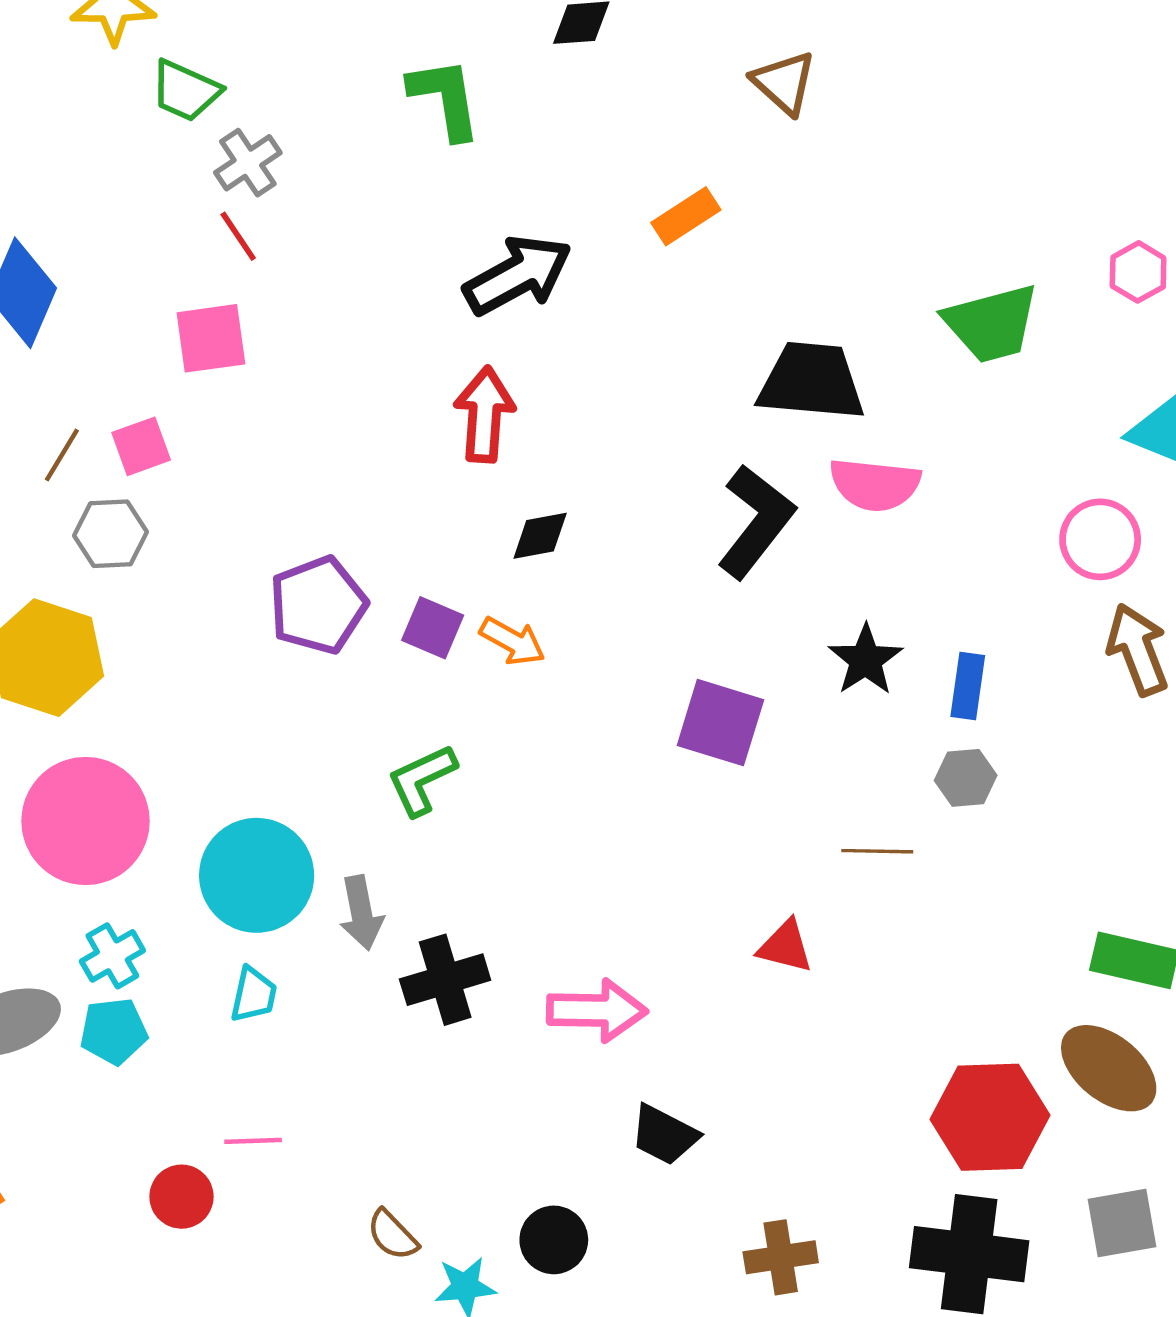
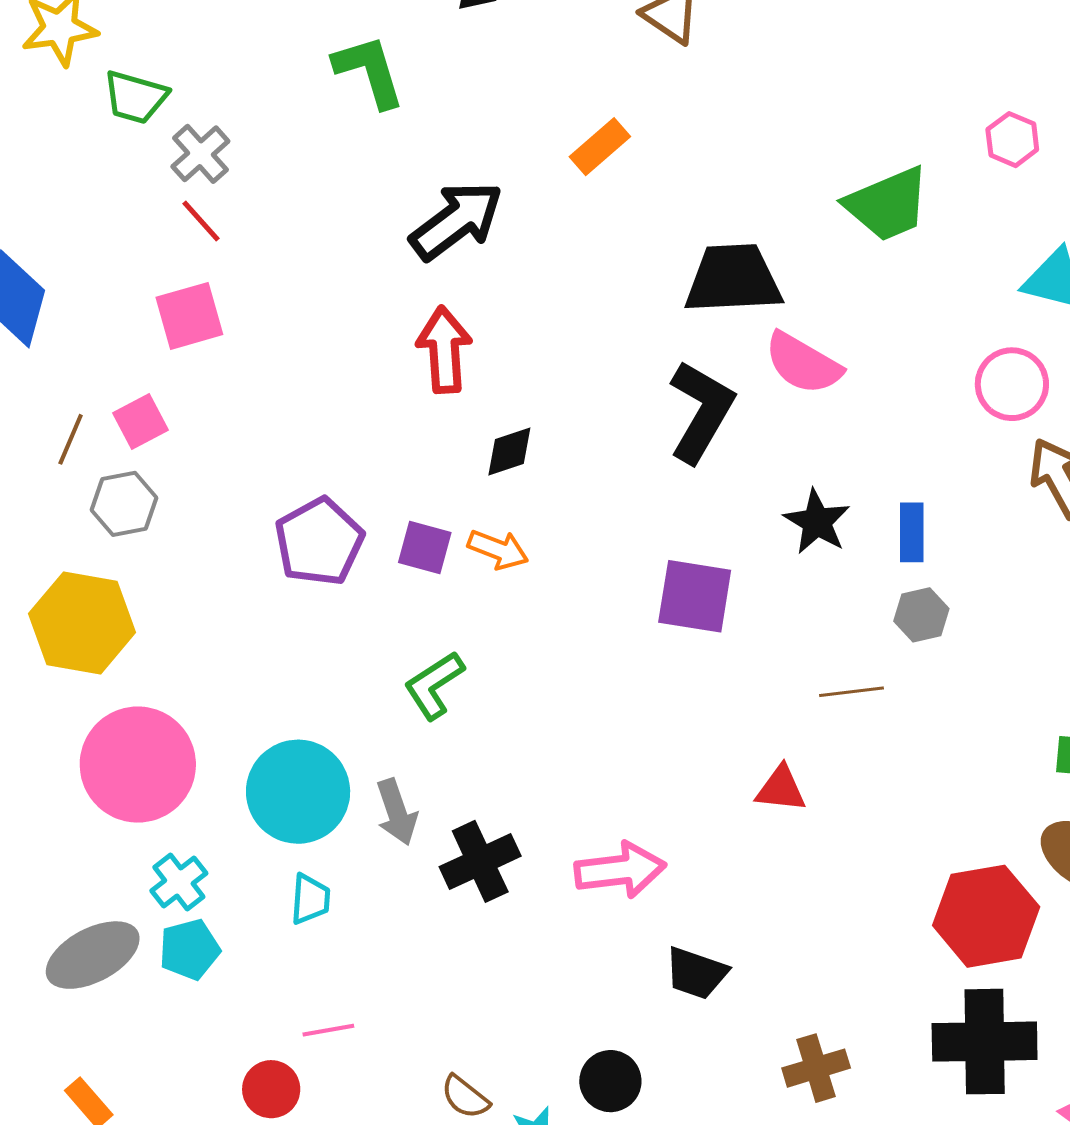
pink semicircle: (875, 484) -> (803, 363), turned 32

